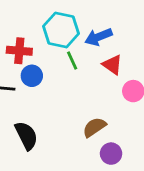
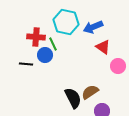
green line: (72, 61) -> (53, 44), moved
black semicircle: (26, 136) -> (73, 98), moved

